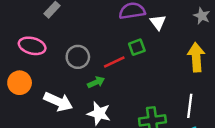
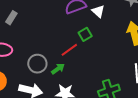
gray circle: (78, 57) -> (37, 64), moved

